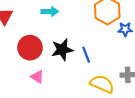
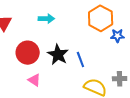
black star: (62, 50) -> (58, 55), turned -30

